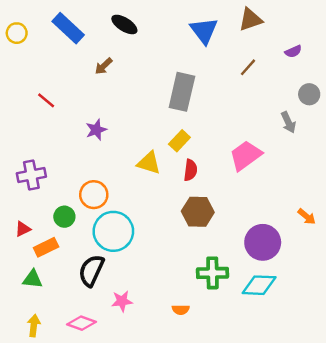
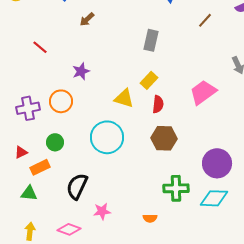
gray rectangle: (182, 92) -> (151, 40), size x0.7
orange circle: (94, 195) -> (61, 101), moved
cyan circle: (113, 231) -> (107, 137), moved

